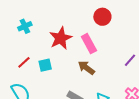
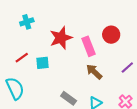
red circle: (102, 17) -> (111, 35), moved
brown arrow: (86, 68) -> (94, 72), moved

